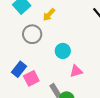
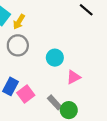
yellow arrow: (49, 15) -> (19, 22), moved

